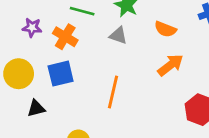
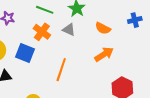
orange cross: (65, 37) -> (42, 32), moved
blue square: (61, 74) -> (25, 53), turned 30

